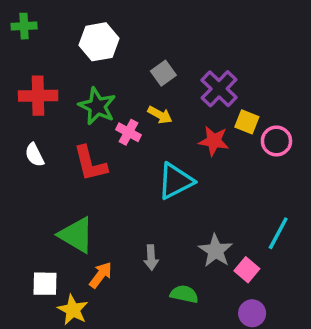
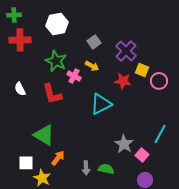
red cross: (38, 96) -> (20, 40), moved
gray arrow: (151, 258) -> (86, 168), moved

